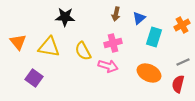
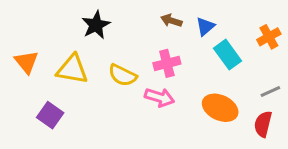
brown arrow: (116, 14) -> (171, 21), turned 96
black star: (65, 17) -> (96, 25), turned -30
cyan rectangle: (154, 37) -> (228, 55), turned -54
yellow semicircle: (83, 51) -> (123, 75), turned -36

